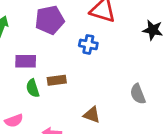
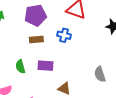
purple rectangle: (26, 61) -> (45, 66), moved
brown rectangle: (57, 80) -> (36, 39), moved

